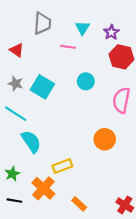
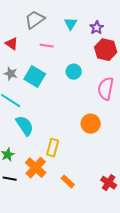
gray trapezoid: (42, 23) -> (35, 20), turned -130
pink line: (68, 47) -> (47, 46), moved
yellow rectangle: (62, 166) -> (53, 148), turned -54

